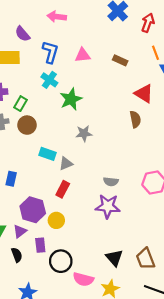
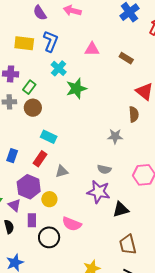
purple semicircle: (22, 34) -> (40, 13), moved
blue L-shape: (50, 52) -> (51, 41), moved
gray star: (84, 133) -> (115, 136), moved
gray triangle: (66, 164) -> (62, 171), moved
red rectangle: (63, 189) -> (40, 159), moved
purple triangle: (20, 231) -> (15, 205), turned -48
black triangle: (114, 258) -> (121, 209), moved, turned 48
pink semicircle: (83, 279) -> (72, 224), moved

